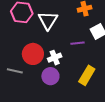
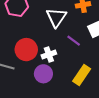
white triangle: (48, 20) -> (56, 17), moved
purple line: (78, 43) -> (74, 41), turned 40

